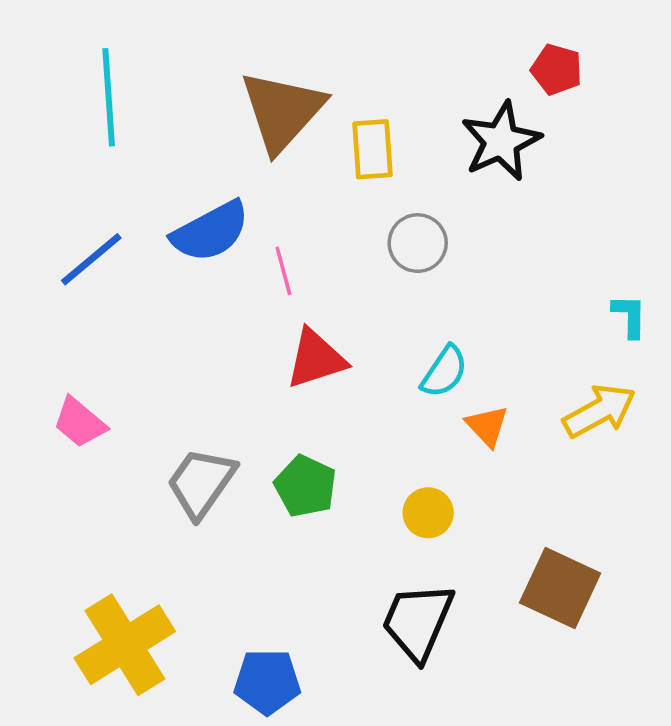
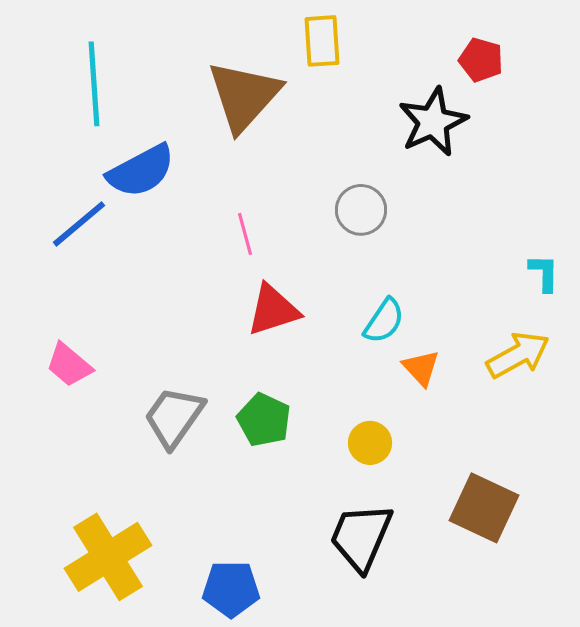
yellow rectangle: (373, 149) -> (322, 41), moved
blue semicircle: (210, 231) -> (141, 171), moved

